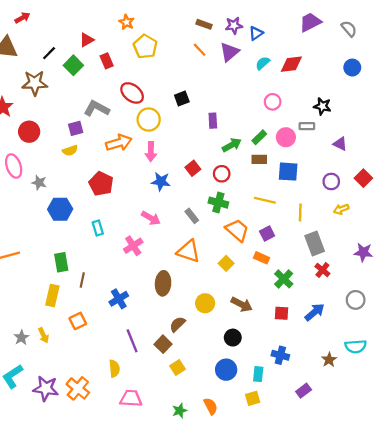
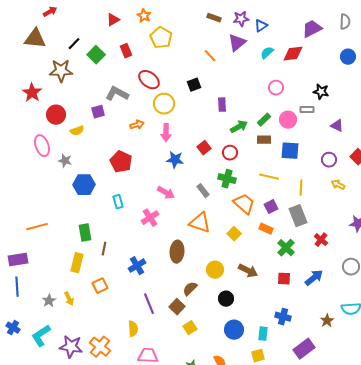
purple trapezoid: (310, 22) -> (312, 29), moved
gray semicircle: (349, 29) -> (345, 22), turned 42
red triangle: (87, 40) -> (113, 20), moved
orange line: (200, 50) -> (210, 56), moved
orange arrow: (119, 143) -> (137, 125), size x0.6
yellow semicircle: (70, 151) -> (77, 131), moved
yellow arrow: (341, 209) -> (338, 185), turned 48
gray rectangle: (315, 243) -> (298, 216), moved
black circle: (233, 338) -> (226, 299), moved
purple rectangle: (304, 391) -> (304, 349), size x1.5

